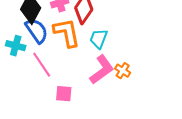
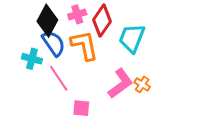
cyan trapezoid: (99, 39) -> (132, 38), moved, size x1.4

